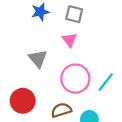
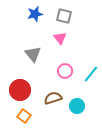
pink circle: (75, 79) -> (65, 71), size x0.6

